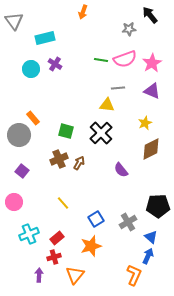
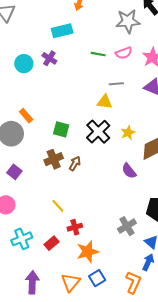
gray star: (129, 29) -> (128, 21), size x1.6
cyan rectangle: (45, 38) -> (62, 31), moved
pink semicircle: (125, 59) -> (124, 53), size x0.7
yellow star: (145, 123) -> (128, 133), moved
purple semicircle: (121, 170) -> (129, 171), moved
blue square: (96, 219) -> (97, 278), moved
red cross: (54, 257) -> (75, 227), moved
purple arrow: (39, 275) -> (32, 282), size x1.5

